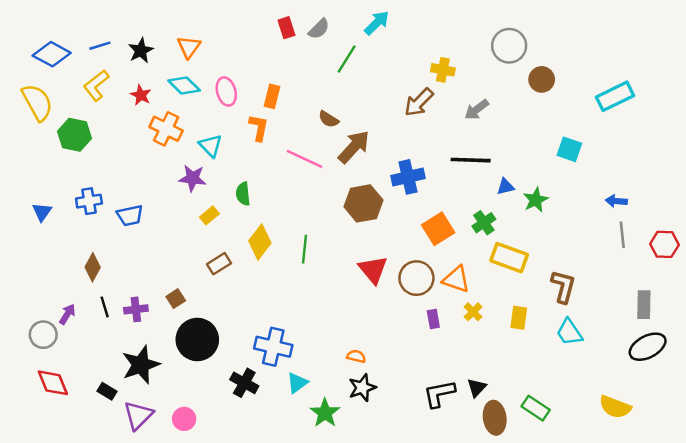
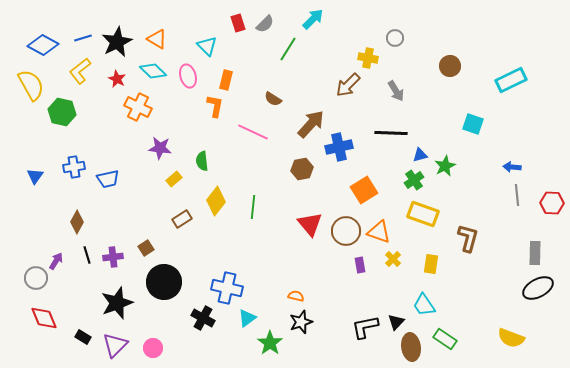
gray circle: (509, 46) -> (395, 38), moved, size x0.6
orange triangle: (189, 47) -> (157, 39), turned -35
black star: (141, 51) -> (117, 42), size x1.4
gray arrow: (477, 110) -> (396, 91), turned -85
cyan triangle: (211, 146) -> (207, 46), moved
brown arrow: (354, 147) -> (311, 124), moved
brown hexagon: (363, 203) -> (302, 169), size x0.7
green cross: (484, 223) -> (414, 180), moved
cyan trapezoid: (569, 332) -> (424, 305), moved
black rectangle: (107, 391) -> (83, 337), moved

